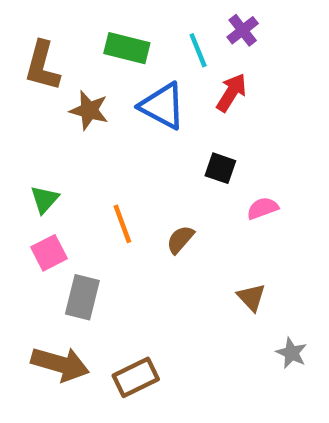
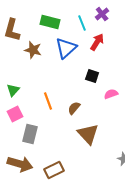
blue triangle: (162, 106) -> (66, 48), turned 50
brown triangle: (251, 297) -> (88, 134), moved, size x1.6

